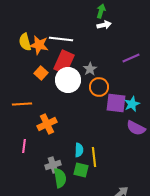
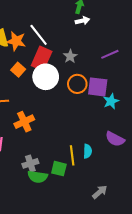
white line: (61, 39) -> (39, 35), turned 45
gray star: (90, 69) -> (70, 56), moved
purple square: (116, 103) -> (98, 87), moved
purple semicircle: (136, 128) -> (115, 139), moved
cyan semicircle: (79, 150) -> (87, 151), moved
green semicircle: (60, 178) -> (38, 177), turned 108

